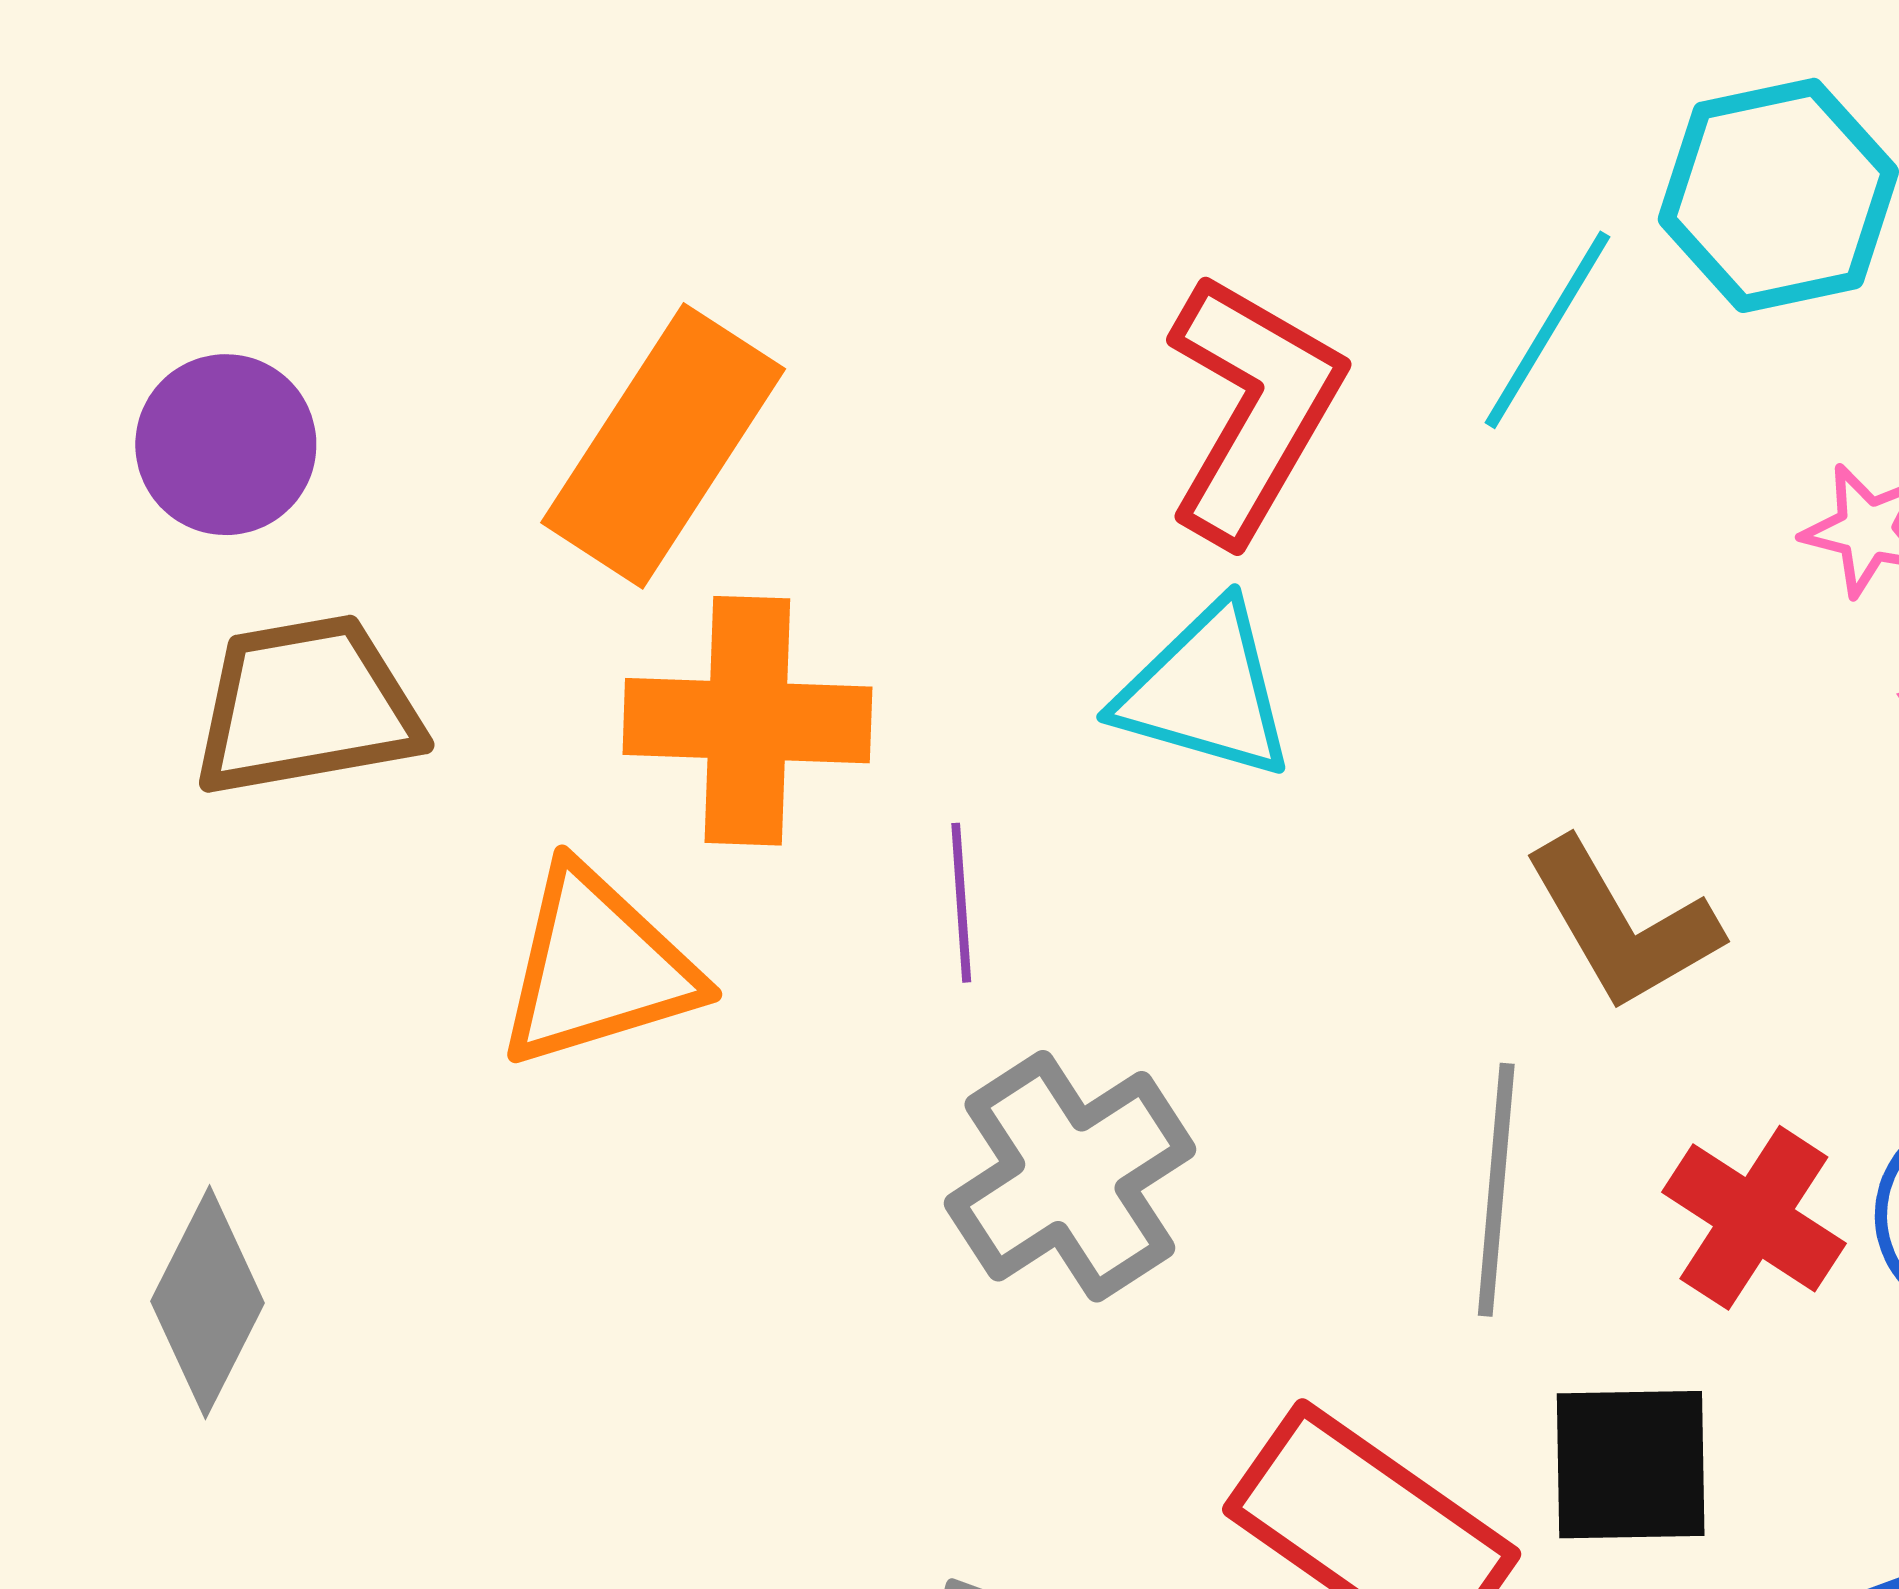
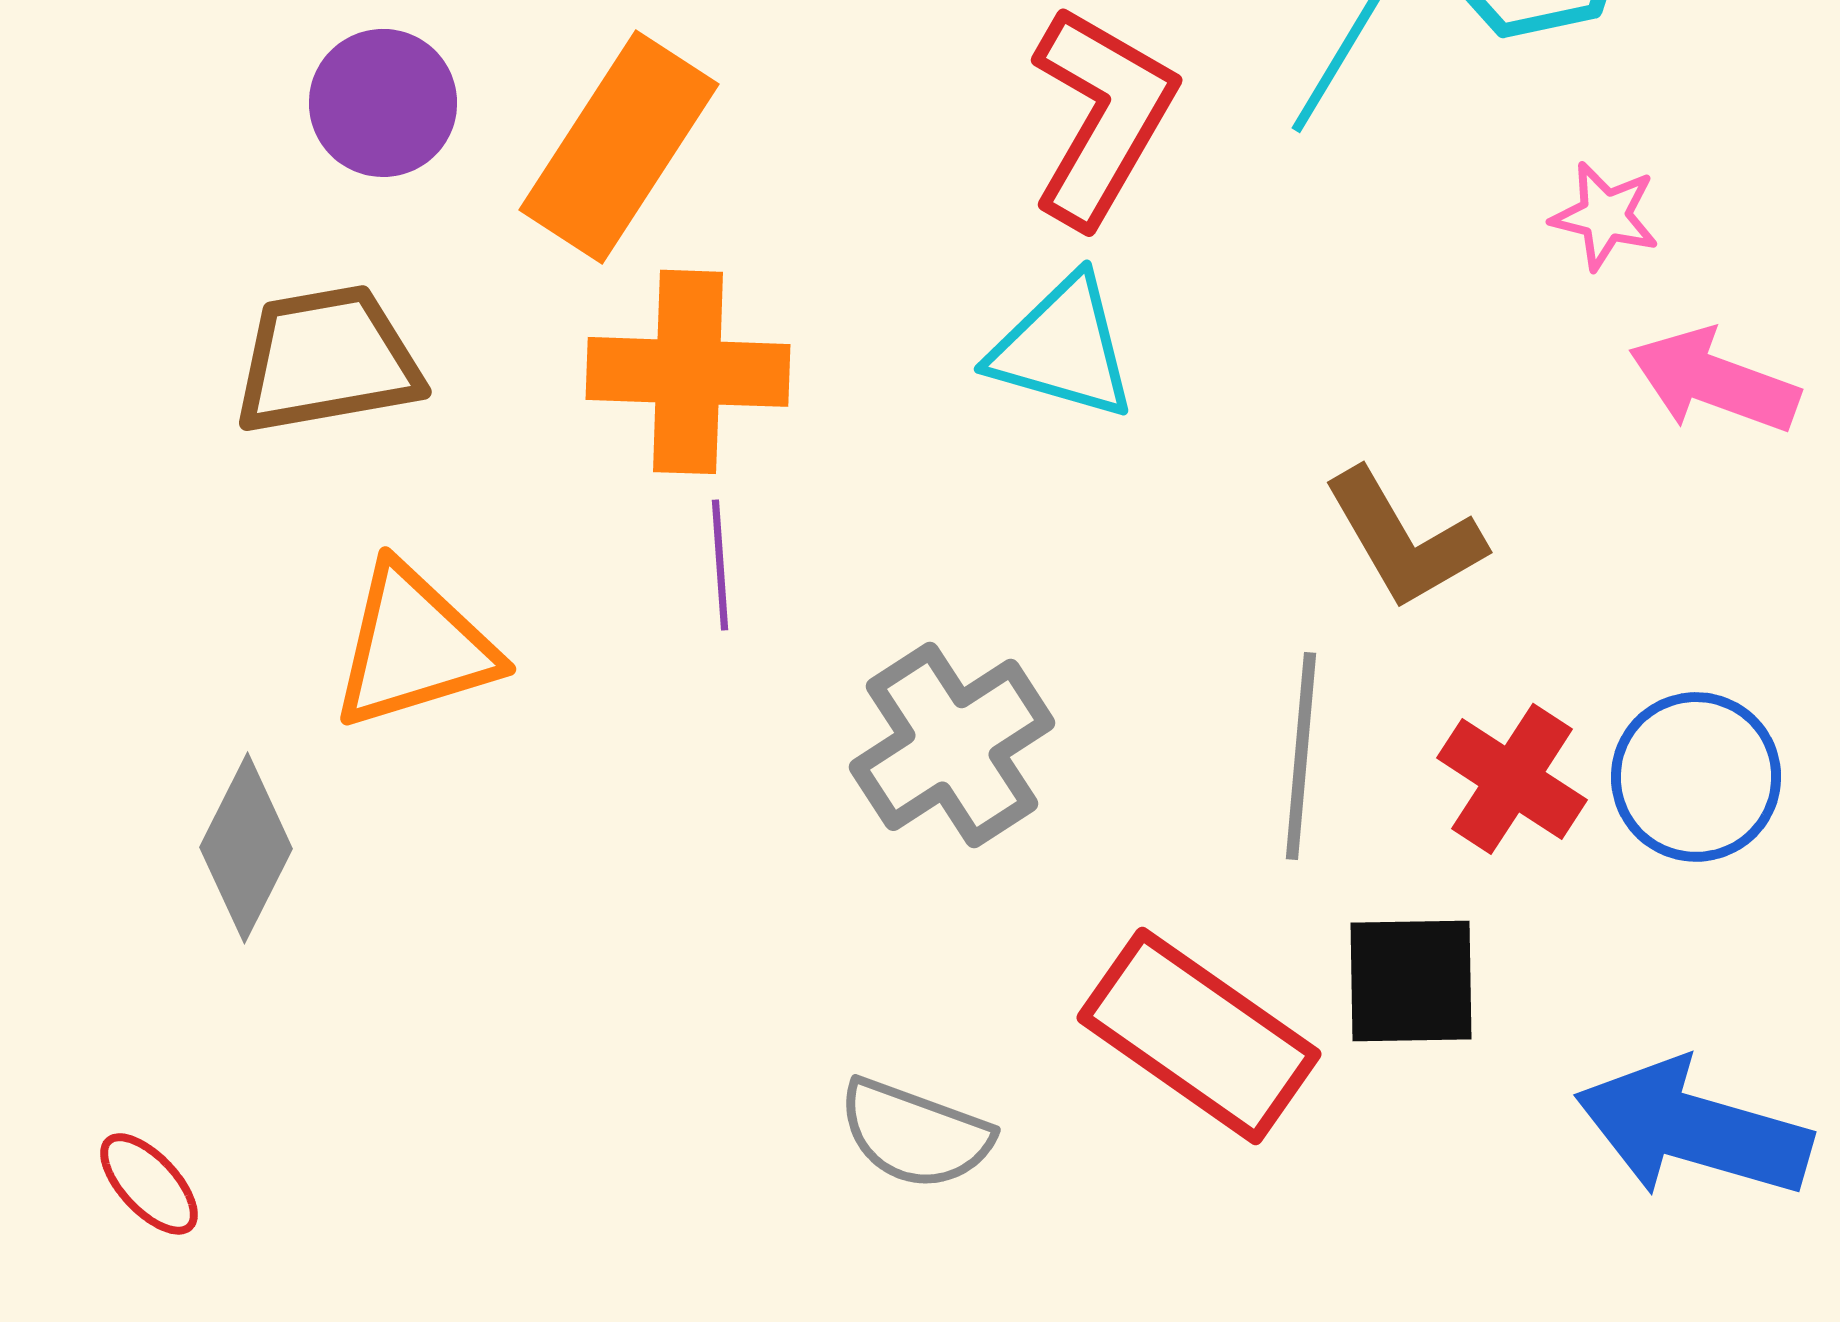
purple circle: (226, 445) -> (383, 103), moved
purple line: (961, 903) -> (720, 565), moved
orange triangle: (597, 967) -> (414, 647), moved

